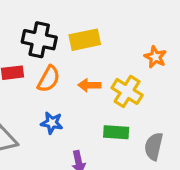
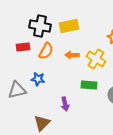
blue star: (52, 123) -> (38, 79), moved

